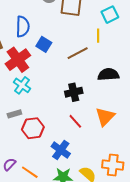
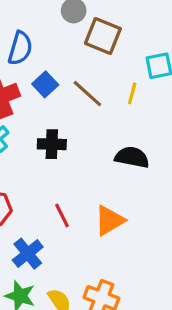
brown line: (78, 53) -> (87, 94), moved, turned 55
black cross: (74, 92) -> (52, 144), moved

